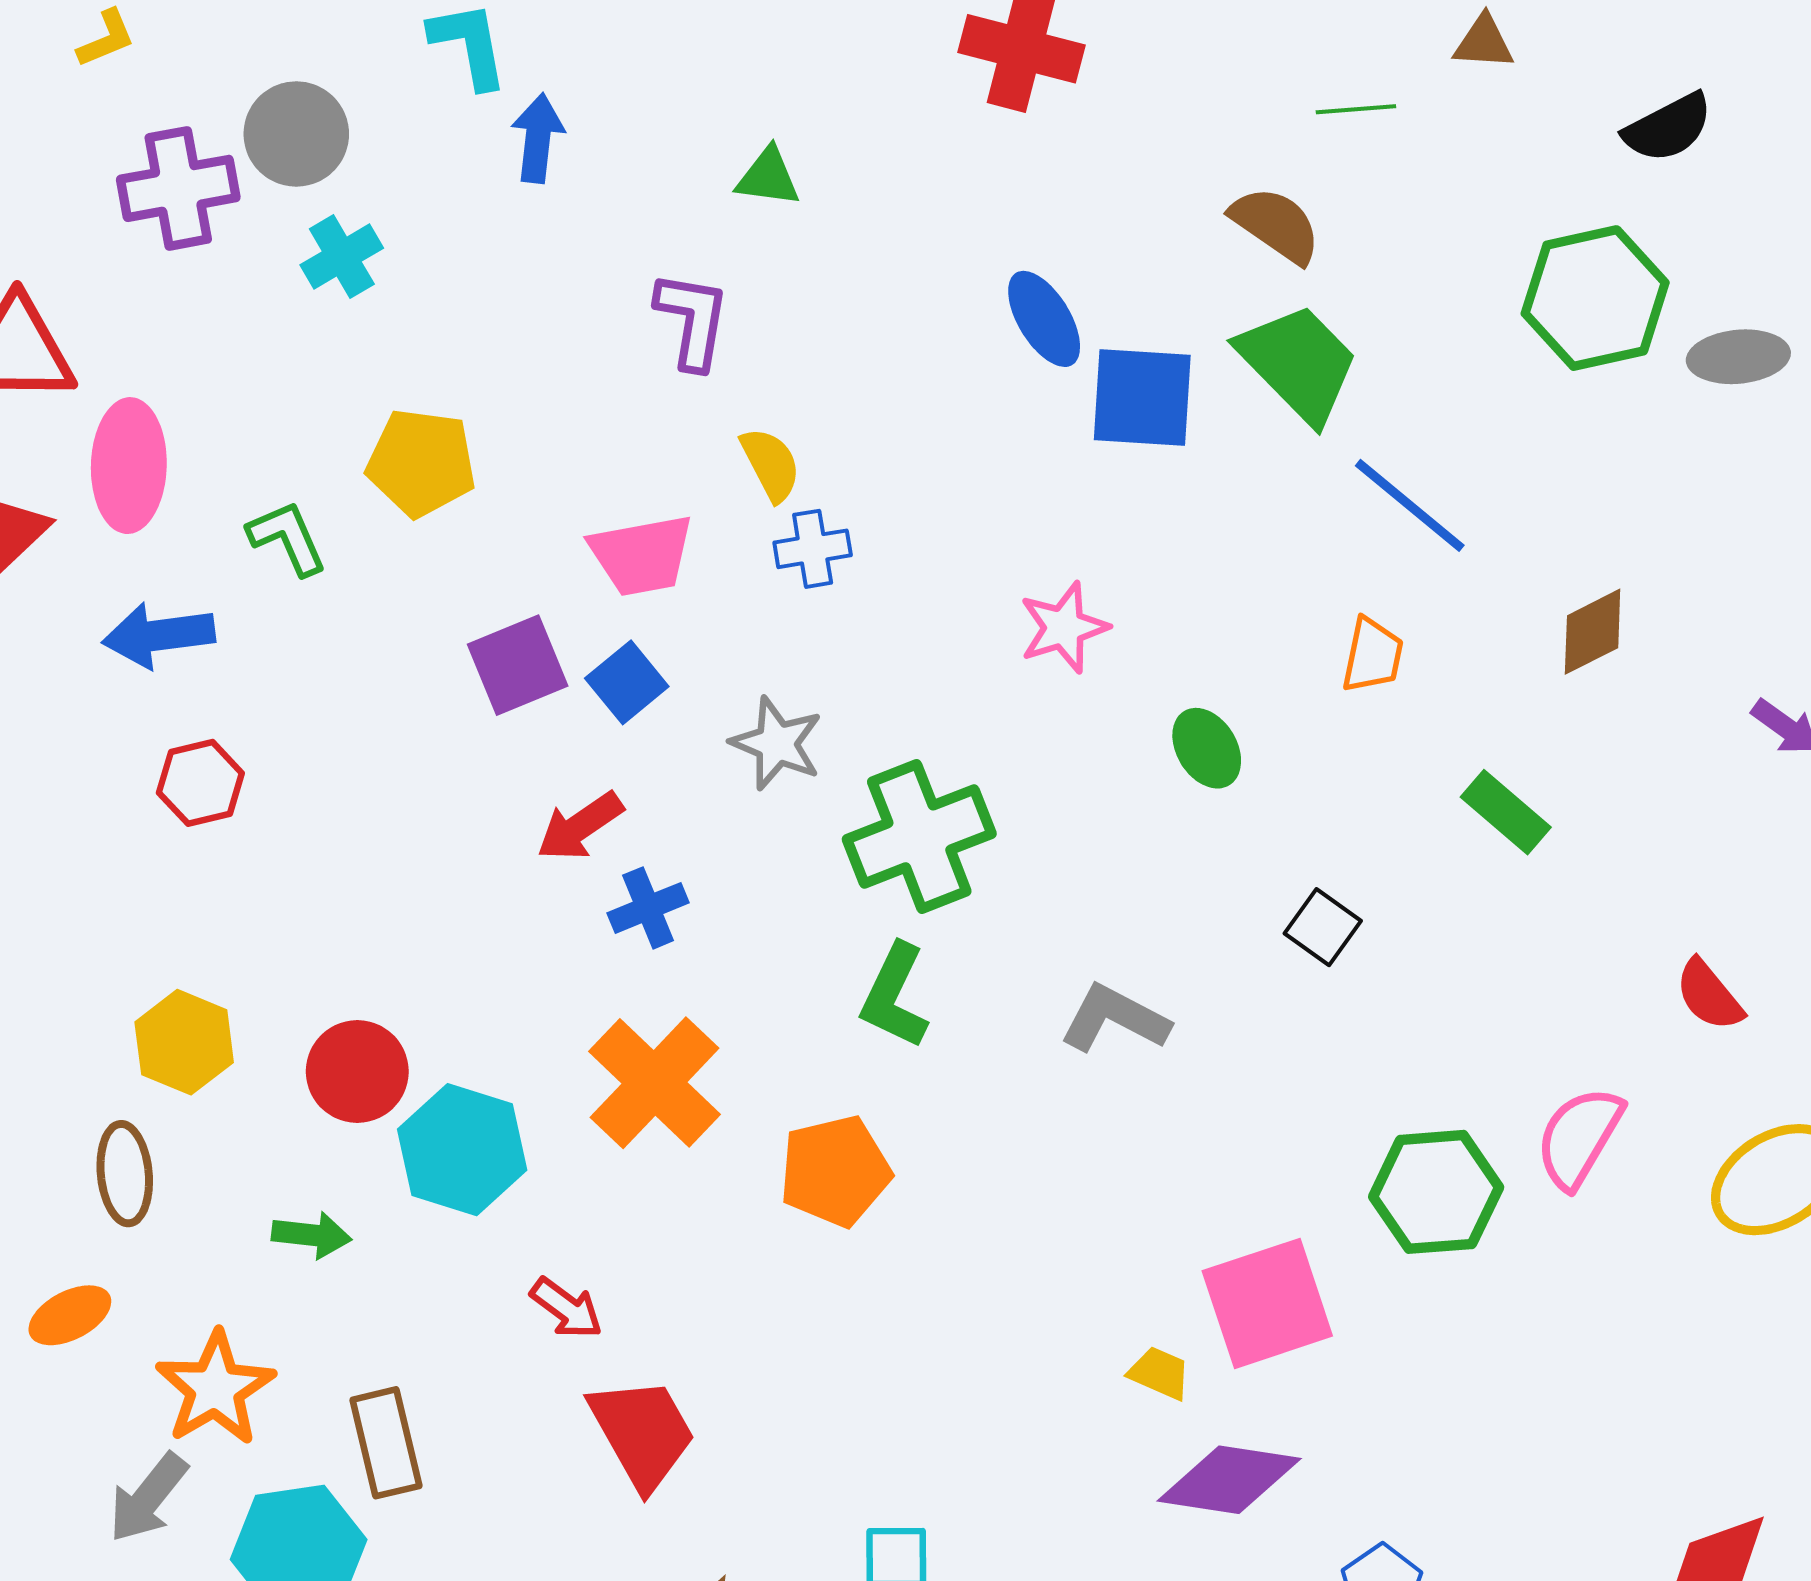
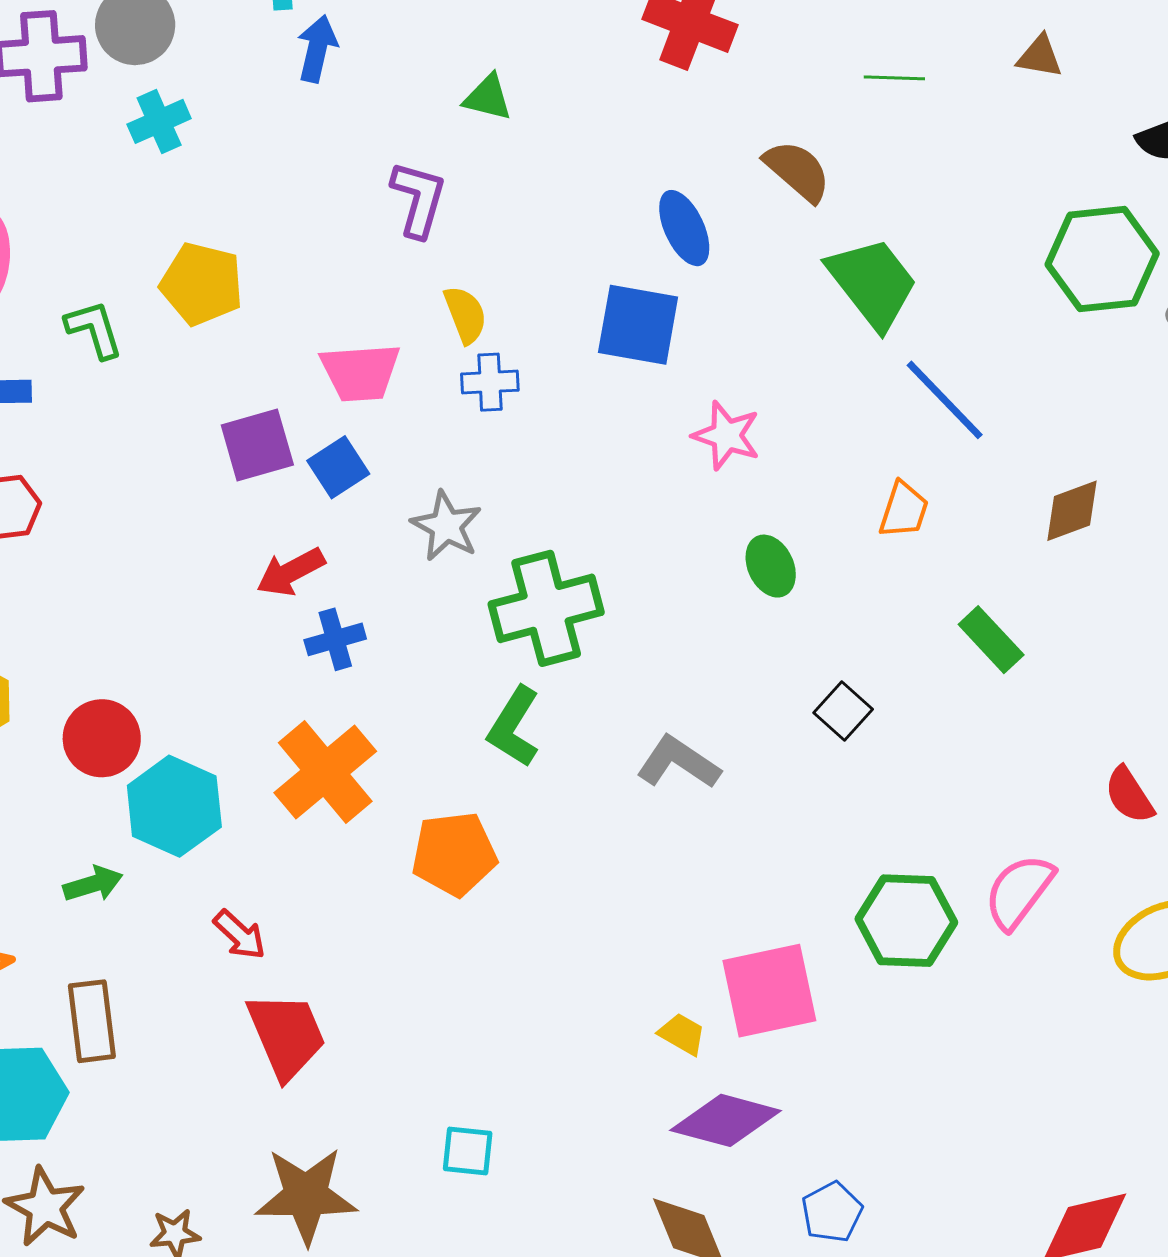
green line: (1356, 109) -> (894, 78), moved
brown semicircle: (1276, 225) -> (797, 171), moved
blue square: (1142, 397) -> (638, 325), moved
pink star: (1064, 627) -> (726, 436), moved, turned 30
green arrow: (312, 1235) -> (93, 884), moved, turned -30

